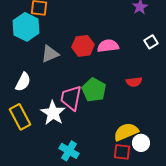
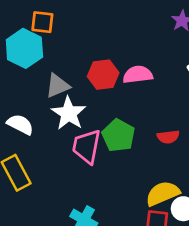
white semicircle: (23, 82) -> (20, 124), turned -90
red semicircle: (134, 82) -> (168, 137), moved
white star: (53, 113) -> (69, 113), moved

